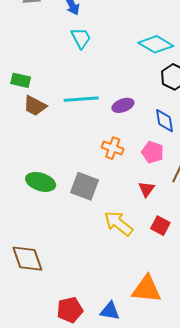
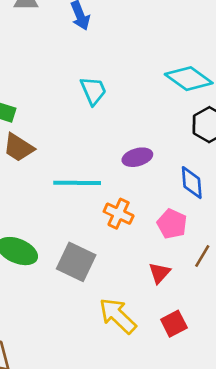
cyan trapezoid: (81, 38) -> (93, 91), moved
cyan line: (81, 99) -> (77, 183), moved
red square: (160, 226) -> (174, 324), turned 30

